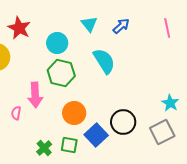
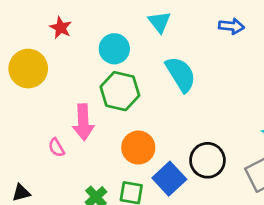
blue arrow: (121, 26) -> (231, 26), moved, turned 48
red star: (19, 28) -> (61, 28), size x0.7
pink semicircle: (16, 113) -> (56, 148), turned -40

